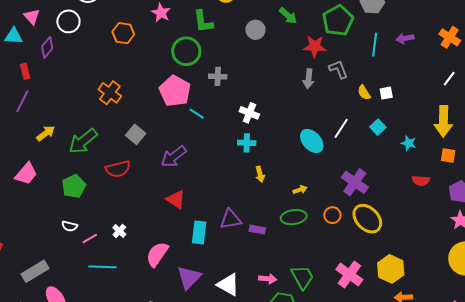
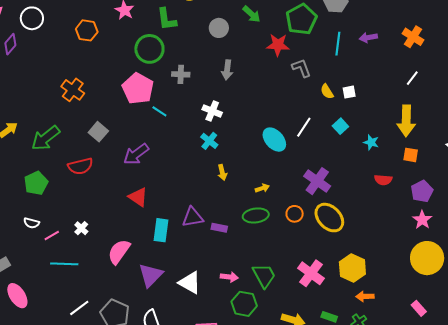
gray arrow: (308, 79) -> (227, 70), moved
cyan cross: (247, 143) -> (209, 141), turned 36

